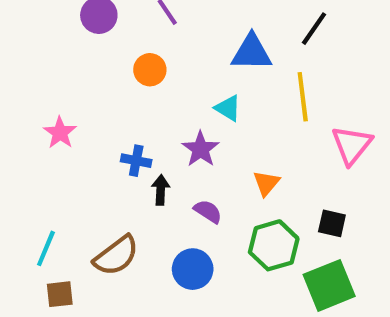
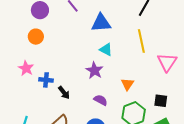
blue triangle: (252, 53) -> (101, 23), moved
orange circle: (150, 70) -> (36, 37), moved
blue cross: (136, 161) -> (46, 80), moved
black arrow: (161, 190) -> (64, 93), moved, turned 144

